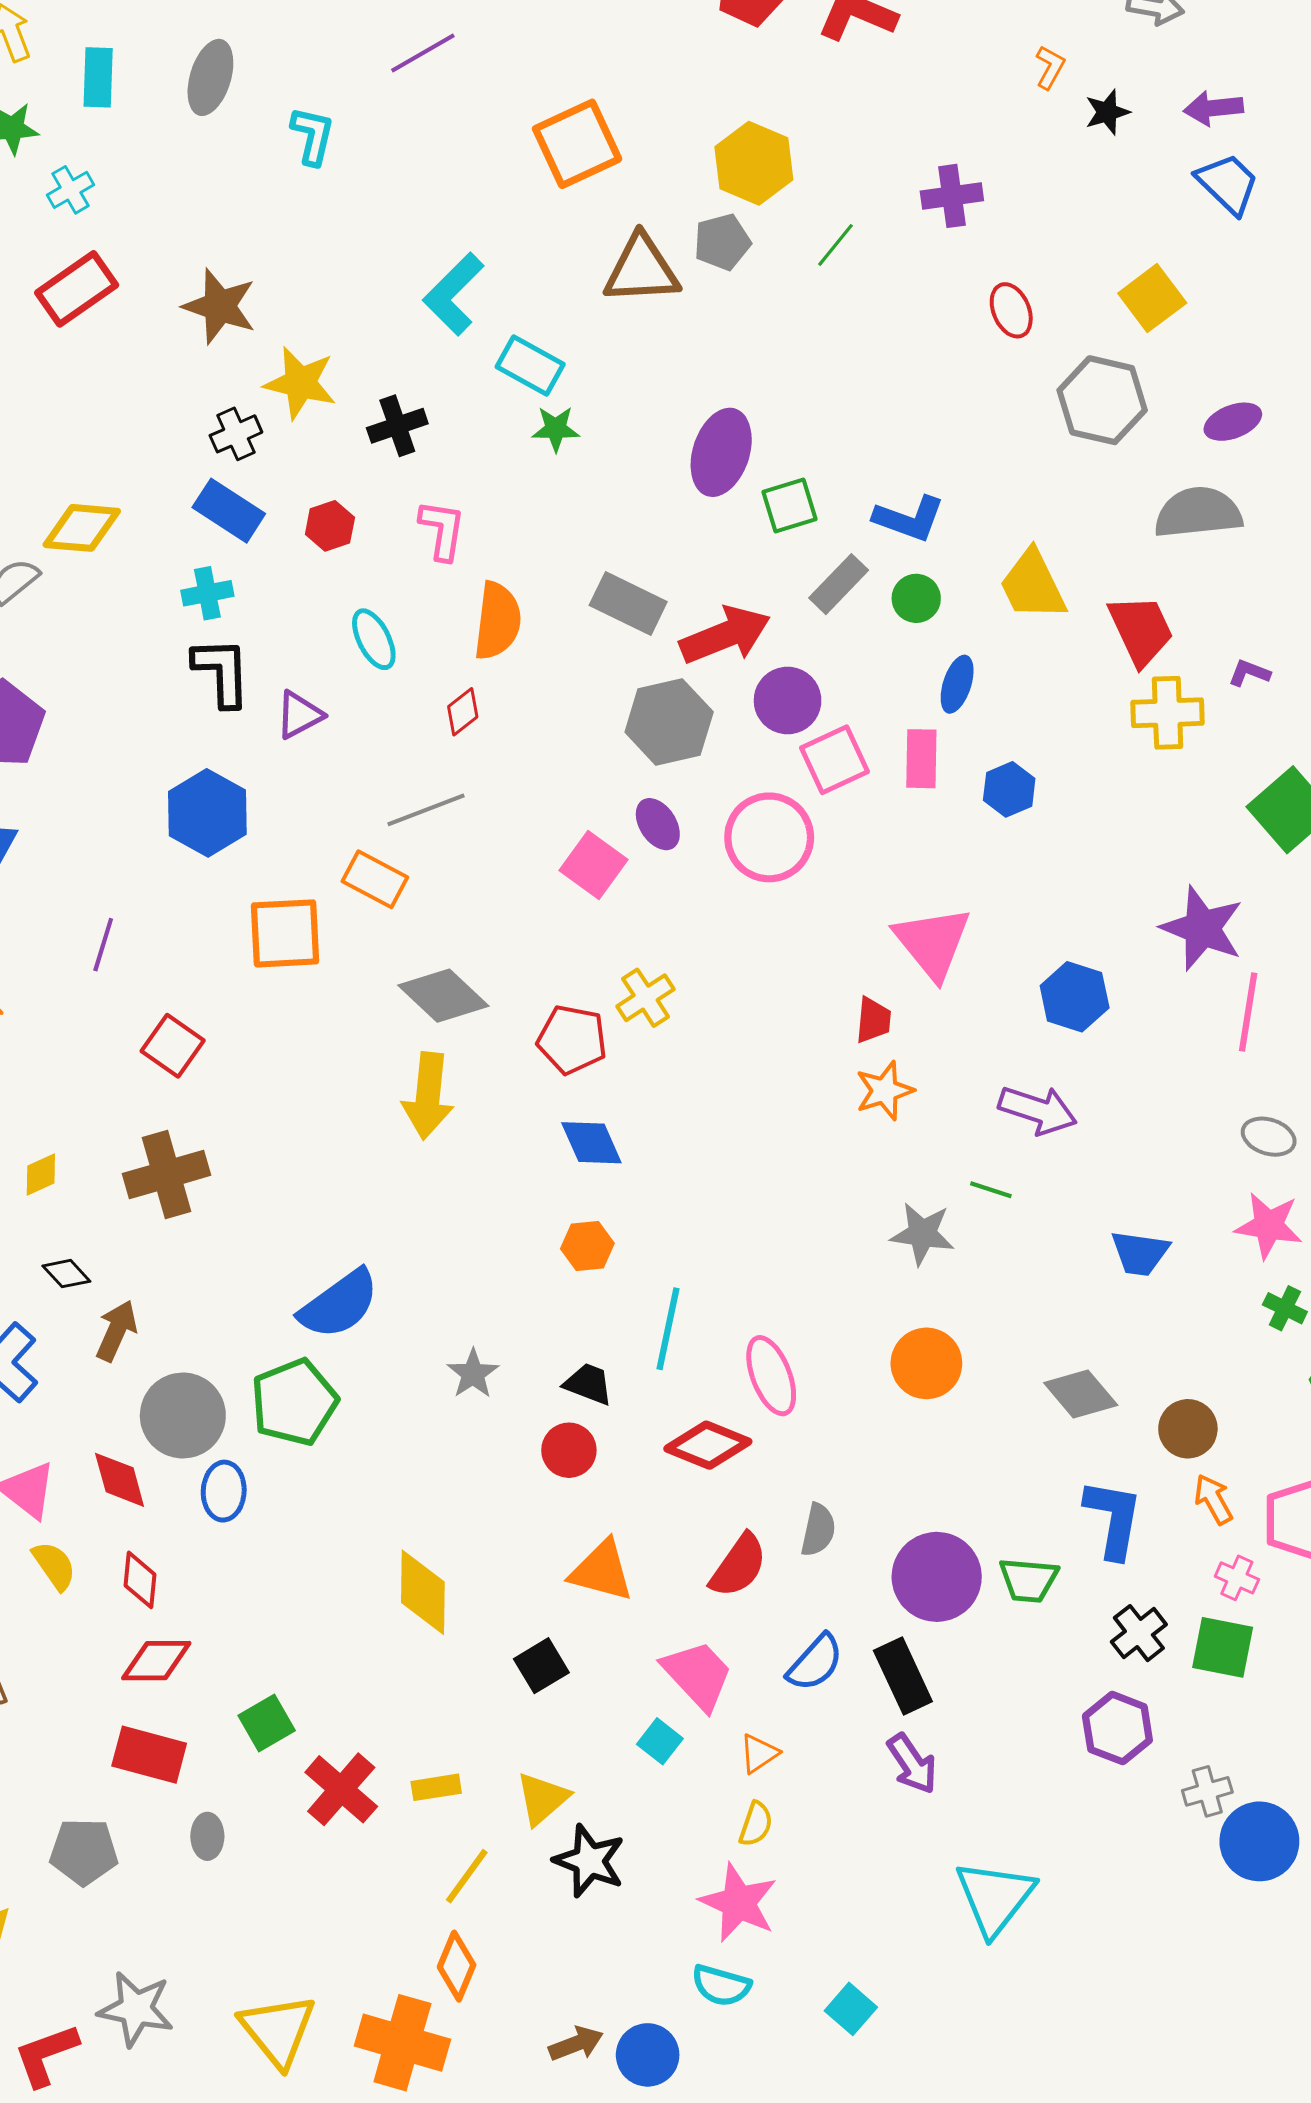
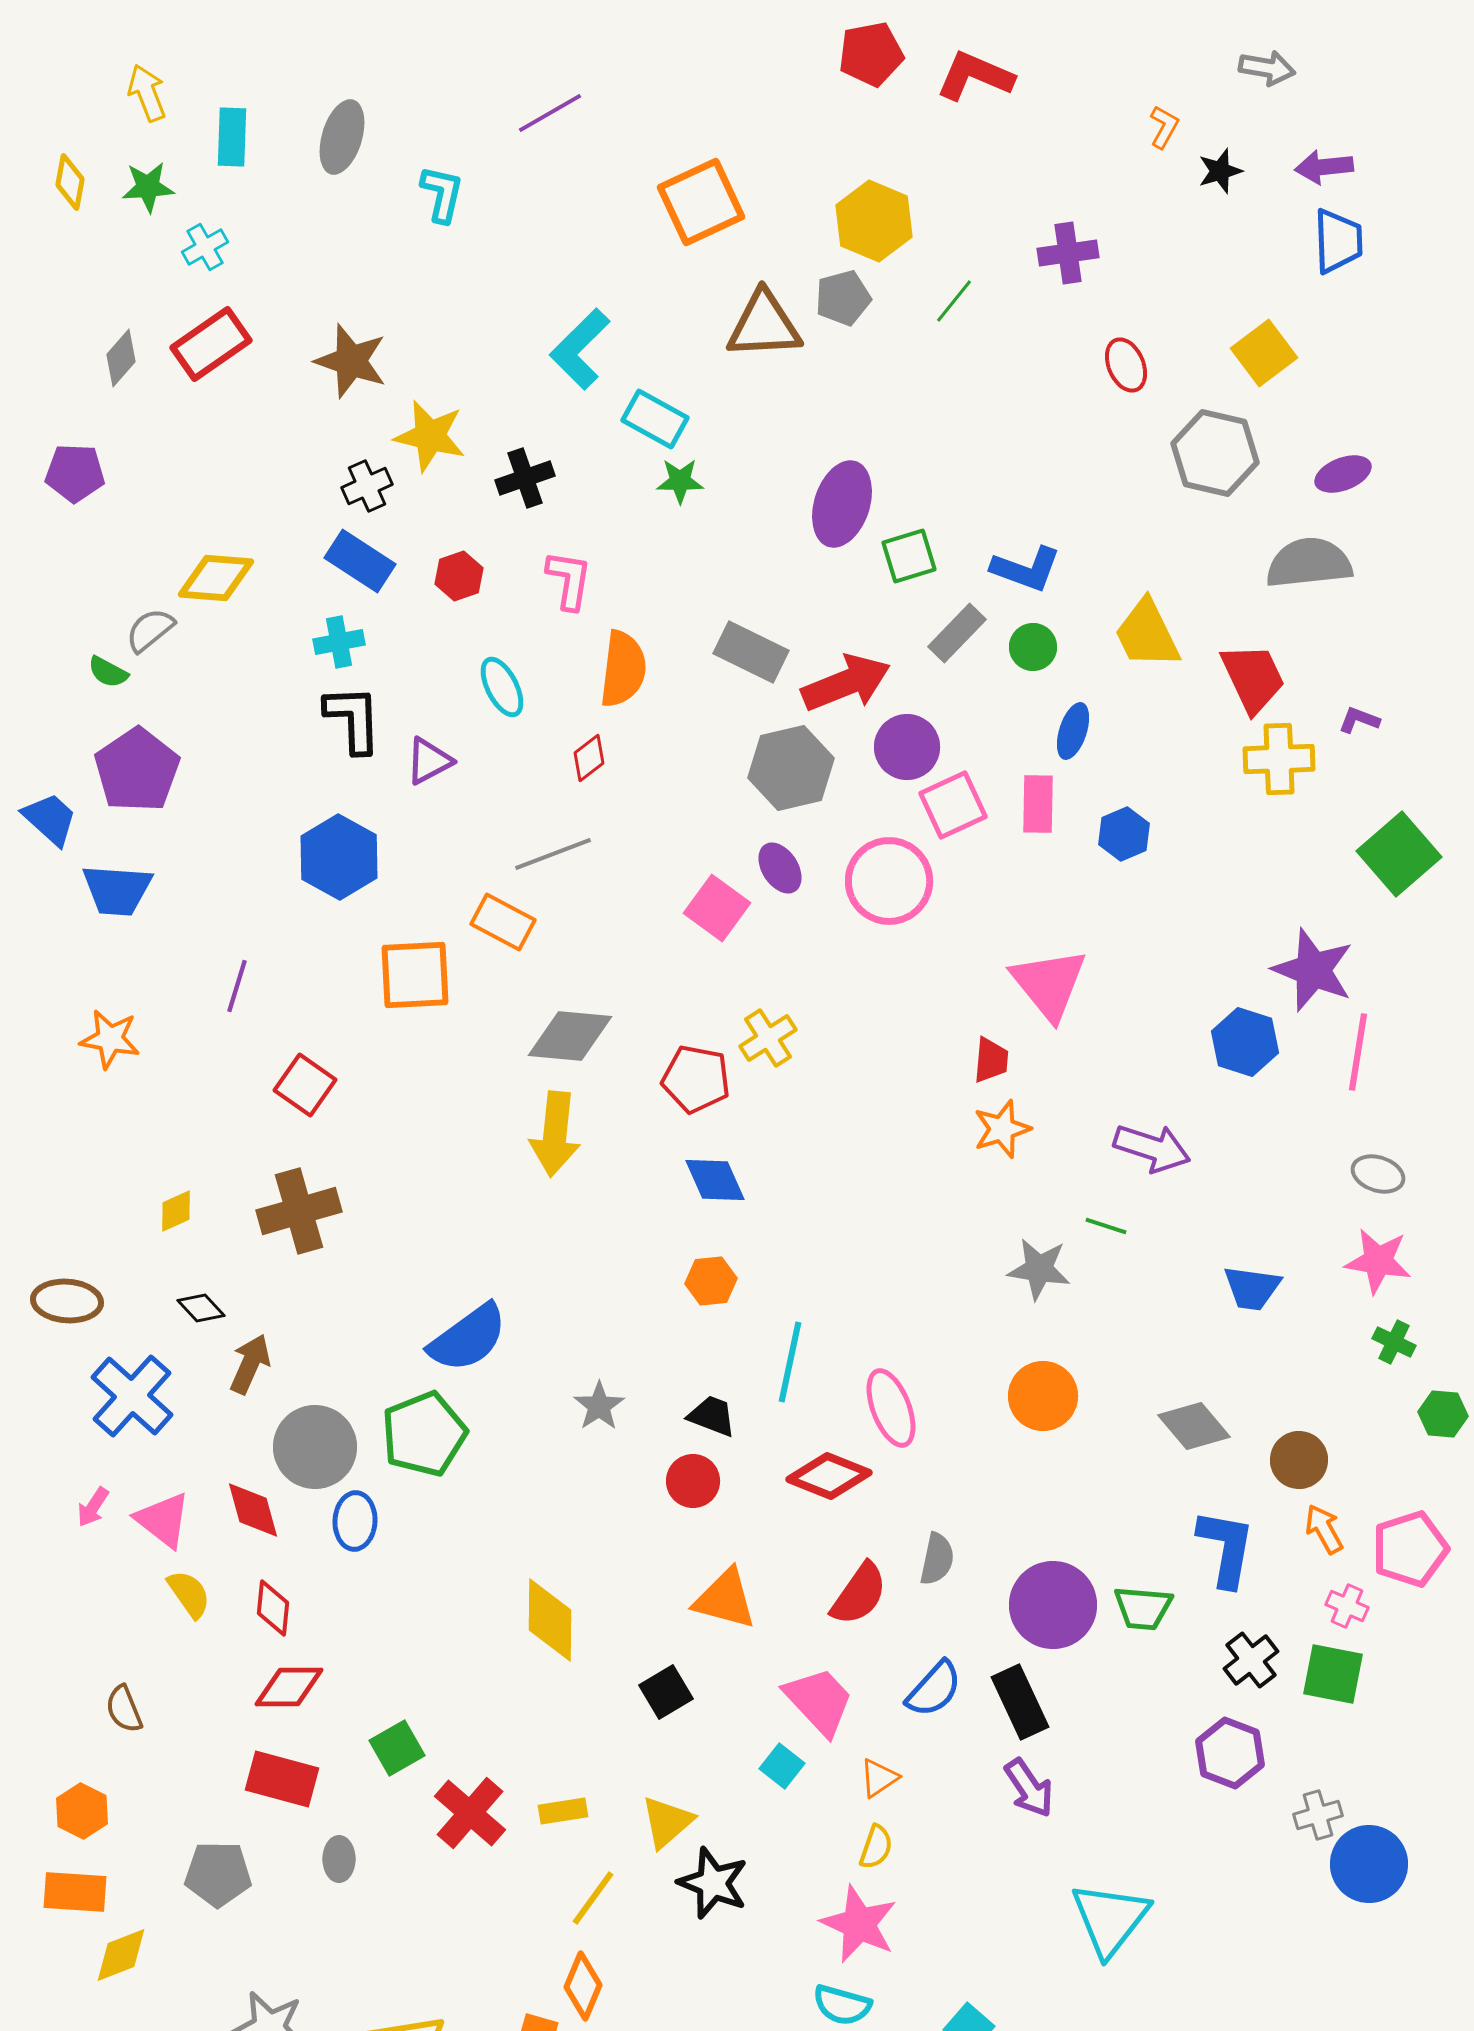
blue trapezoid: (1228, 184) -> (1338, 241), turned 44
gray diamond: (443, 996) -> (570, 1036), turned -38
blue hexagon: (1075, 997) -> (1245, 1042), moved

